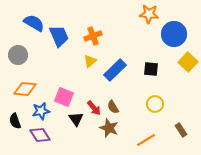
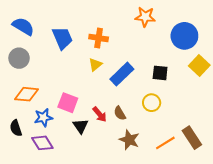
orange star: (149, 14) -> (145, 17), moved
blue semicircle: (34, 23) -> (23, 26), moved
orange cross: (93, 36) -> (99, 38), turned 30
yellow circle: (155, 104) -> (152, 103), moved
brown star: (109, 128) -> (129, 140), moved
brown rectangle: (181, 130) -> (192, 138), size x1.5
orange line: (146, 140) -> (165, 143), moved

